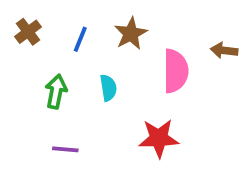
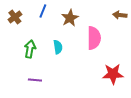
blue line: (80, 39) -> (43, 11), moved
brown arrow: (224, 50) -> (120, 15), moved
red star: (159, 138) -> (113, 74), moved

